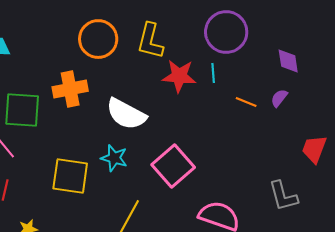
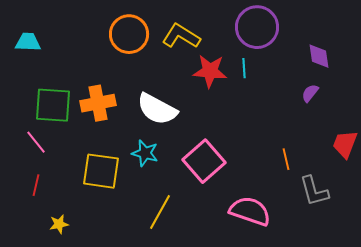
yellow L-shape: (150, 41) -> (181, 36), turned 108
orange cross: (70, 89) -> (98, 103), moved
orange line: (246, 102) -> (286, 159), moved, turned 55

